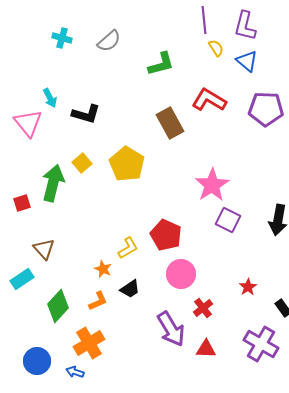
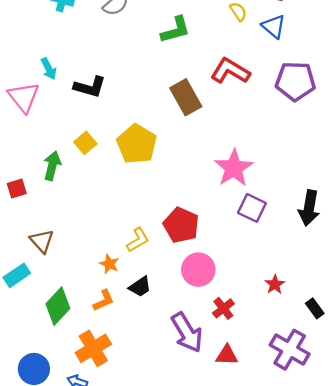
green arrow: (53, 183) -> (52, 166), size x0.7

